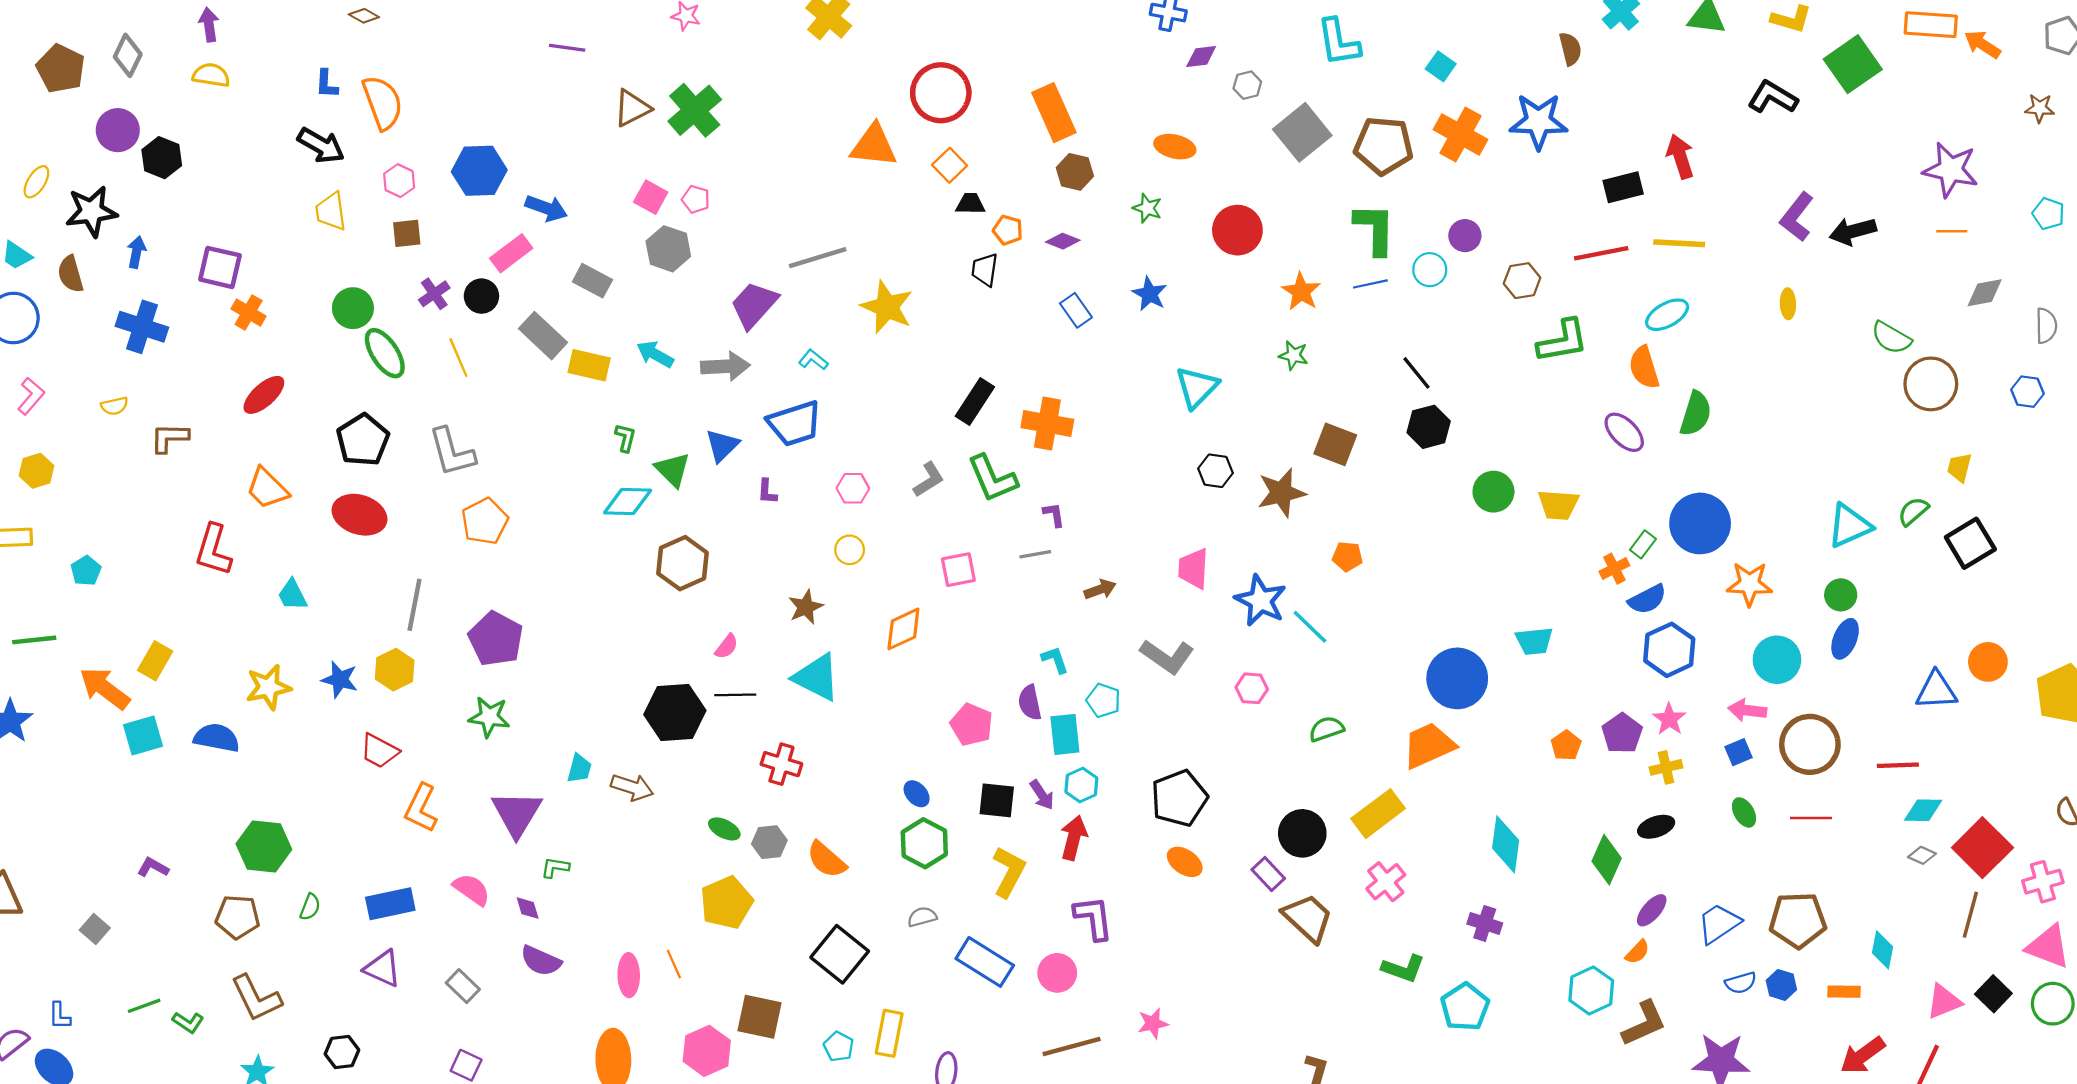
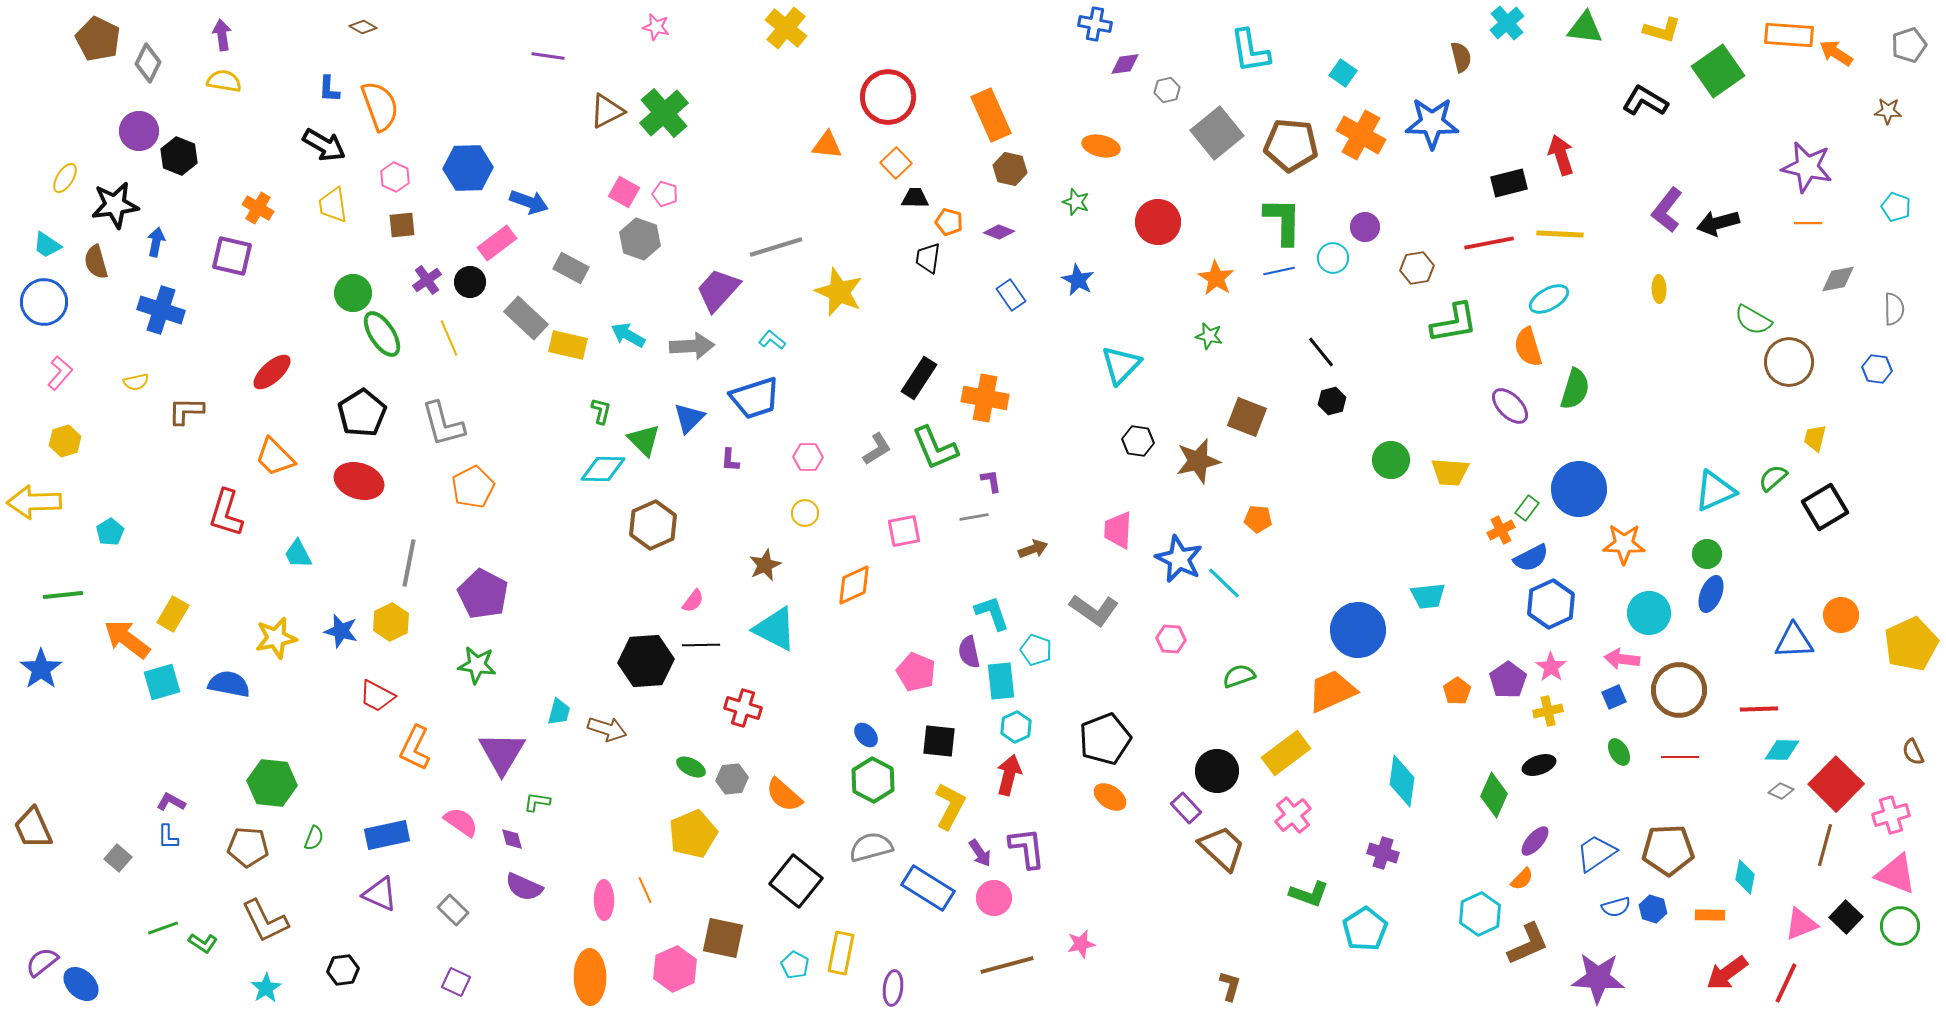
brown pentagon: (61, 69) -> (98, 39), moved
orange triangle: (874, 145) -> (827, 145), size x0.7
orange cross: (249, 313) -> (258, 208), moved
black hexagon: (1429, 427) -> (1332, 401), size x0.7
cyan L-shape: (1055, 660) -> (992, 613), size x1.4
purple arrow: (1042, 795) -> (980, 853), moved
gray semicircle: (922, 917) -> (871, 847), size x1.6
blue L-shape: (60, 1016) -> (168, 837), moved

